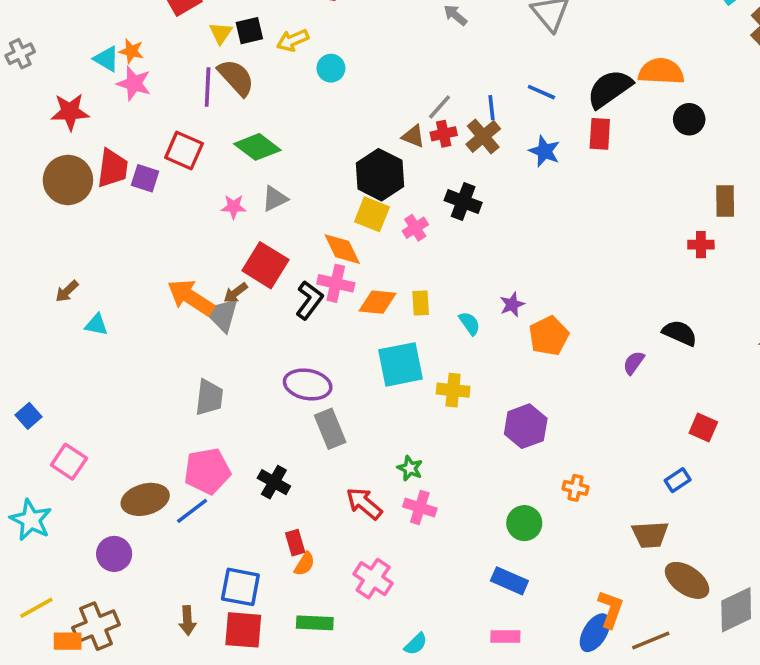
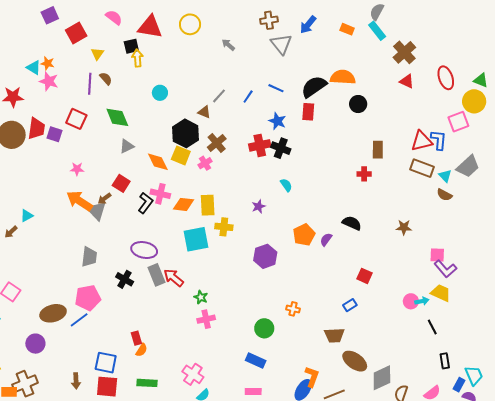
black square: (249, 31) -> (131, 46), moved
yellow arrow: (293, 40) -> (137, 58), turned 108
cyan circle: (331, 68) -> (160, 93), moved
brown semicircle: (236, 77) -> (106, 79), size x0.6
blue line: (492, 108) -> (248, 97), turned 40
red cross: (444, 134) -> (260, 145), moved, size x1.5
brown cross: (483, 136) -> (217, 143), moved
green diamond: (257, 147) -> (117, 117), turned 30
black cross: (463, 202) -> (281, 148), moved
pink star: (234, 207) -> (77, 169), moved
orange diamond: (342, 249) -> (158, 162), moved
red square: (265, 265) -> (121, 183), size x0.7
brown arrow: (67, 291) -> (11, 232), moved
yellow rectangle: (421, 303) -> (208, 205), size x1.5
cyan semicircle: (470, 323) -> (286, 185), moved
cyan triangle: (96, 325) -> (27, 216), turned -40
orange pentagon: (549, 336) -> (304, 235), moved
yellow cross: (453, 390) -> (224, 227), moved
purple hexagon: (526, 426) -> (265, 256), moved
black cross: (274, 482) -> (125, 279), moved
red arrow: (364, 503) -> (174, 278), moved
pink cross: (420, 508) -> (206, 319), turned -30
pink cross: (373, 579) -> (193, 374), moved

